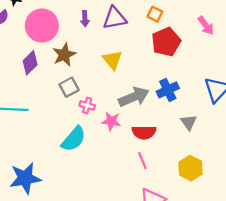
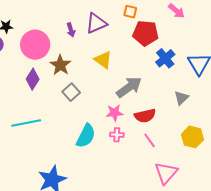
red pentagon: (166, 42) -> (146, 33), turned -30
blue cross: (168, 90) -> (165, 58), moved
pink cross: (87, 106) -> (117, 135), moved
gray triangle: (189, 122) -> (181, 98), turned 35

